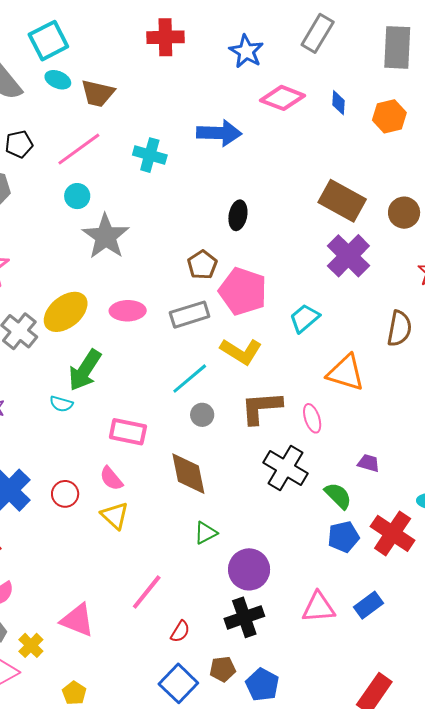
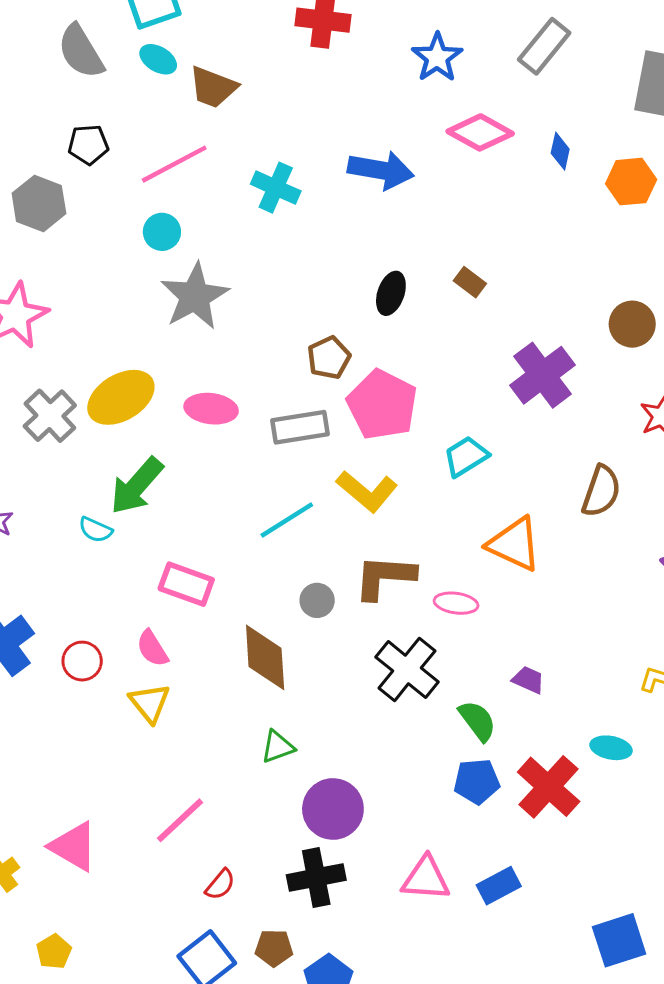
brown rectangle: (342, 201) -> (470, 282), moved, size x0.5
gray circle: (202, 415) -> (317, 600), moved
pink ellipse: (312, 418) -> (456, 603), turned -72

